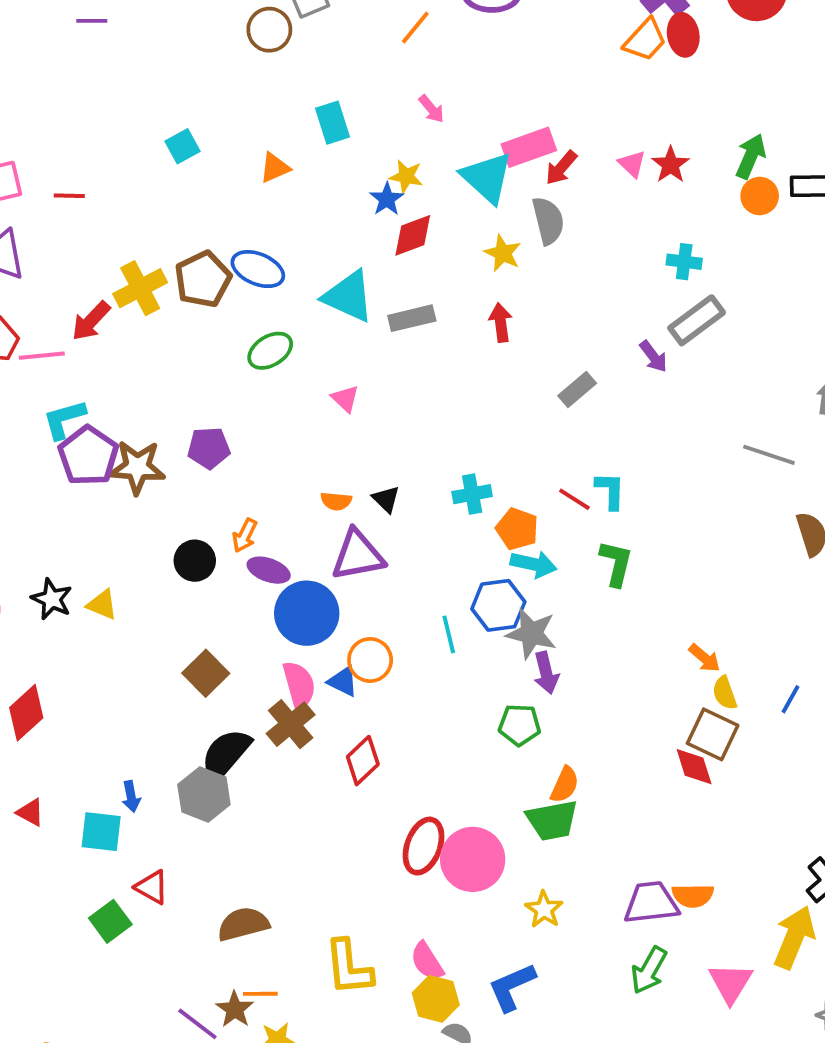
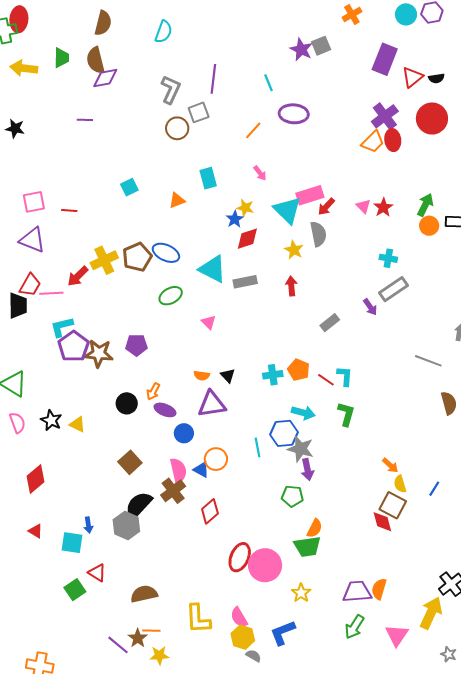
orange pentagon: (517, 529) -> (299, 370), moved
blue circle: (307, 613) -> (184, 433), size x0.6
orange semicircle: (693, 896) -> (379, 589), turned 105

